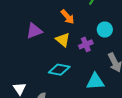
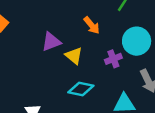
cyan circle: (105, 30) -> (137, 41), size x1.5
yellow triangle: (63, 40) -> (74, 56), moved

